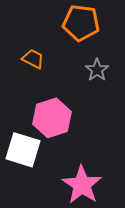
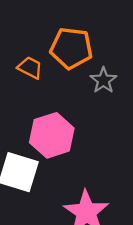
orange pentagon: (81, 23) -> (71, 48), moved

